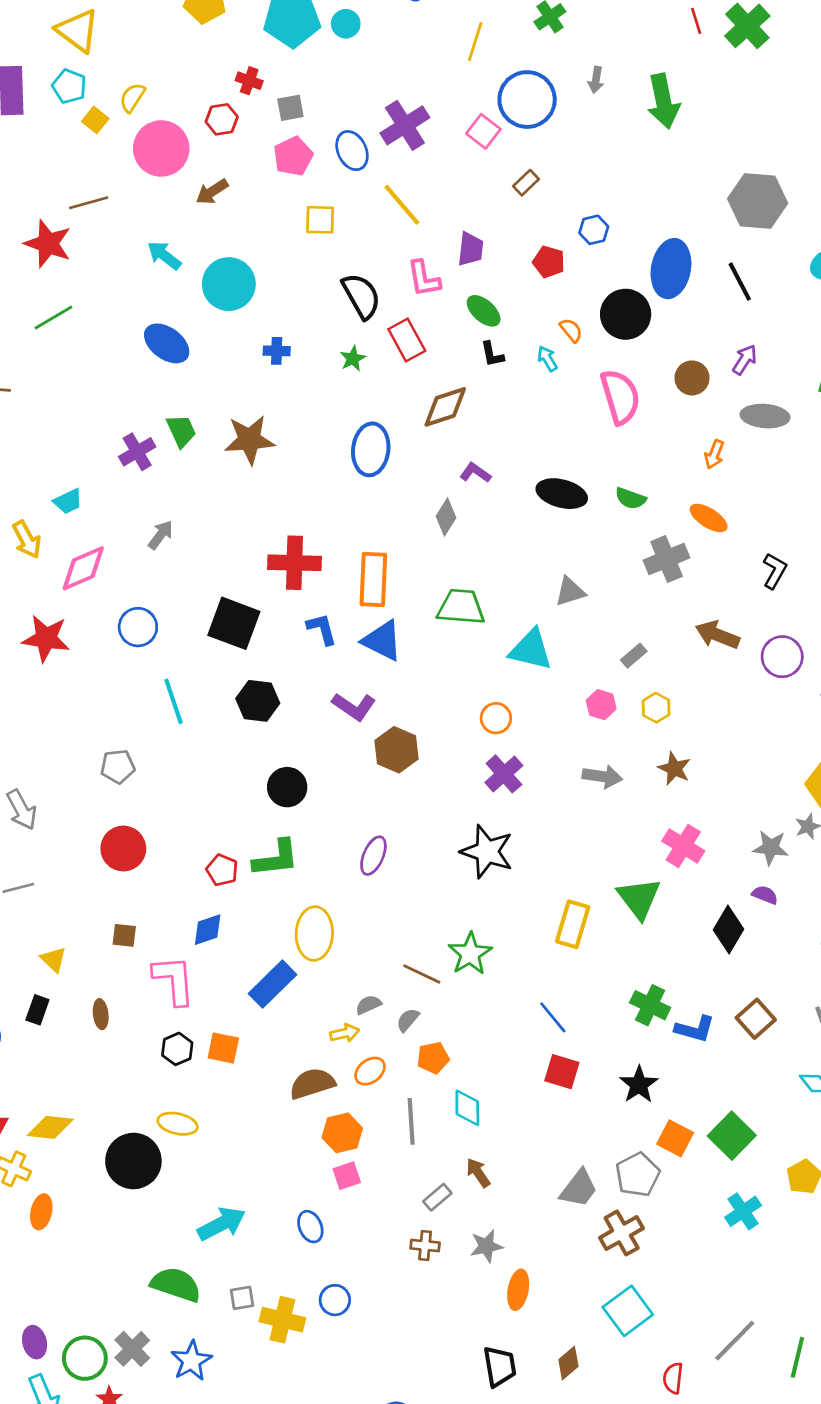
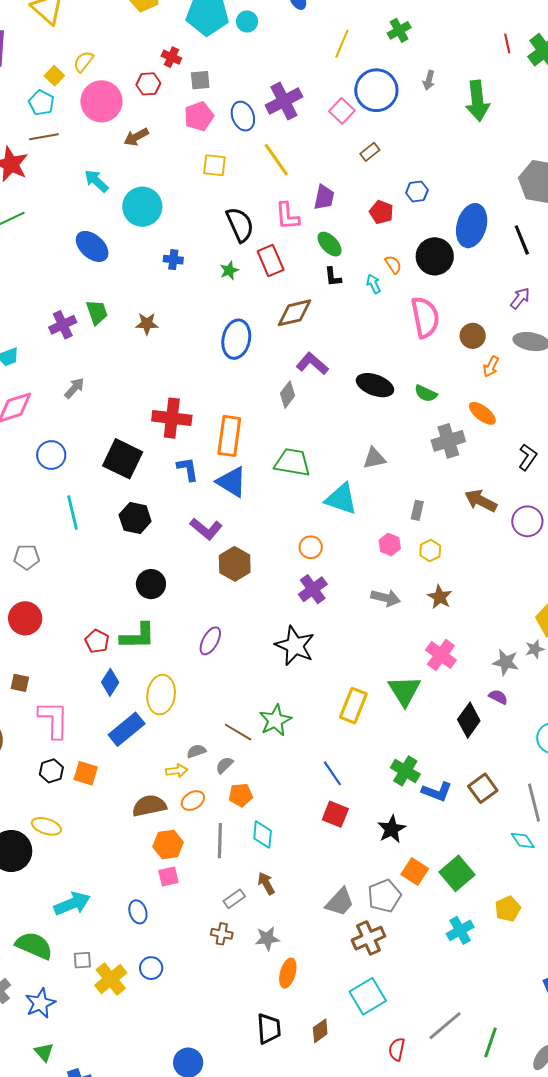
cyan pentagon: (69, 86) -> (41, 103), moved
brown circle: (692, 378) -> (473, 336), moved
brown star: (249, 440) -> (147, 324), size x0.6
purple L-shape: (475, 473) -> (312, 364), size x1.4
gray rectangle: (634, 656) -> (417, 510), turned -42
blue diamond: (208, 930) -> (110, 682), moved, turned -44
yellow cross: (282, 1320) -> (111, 979), turned 32

